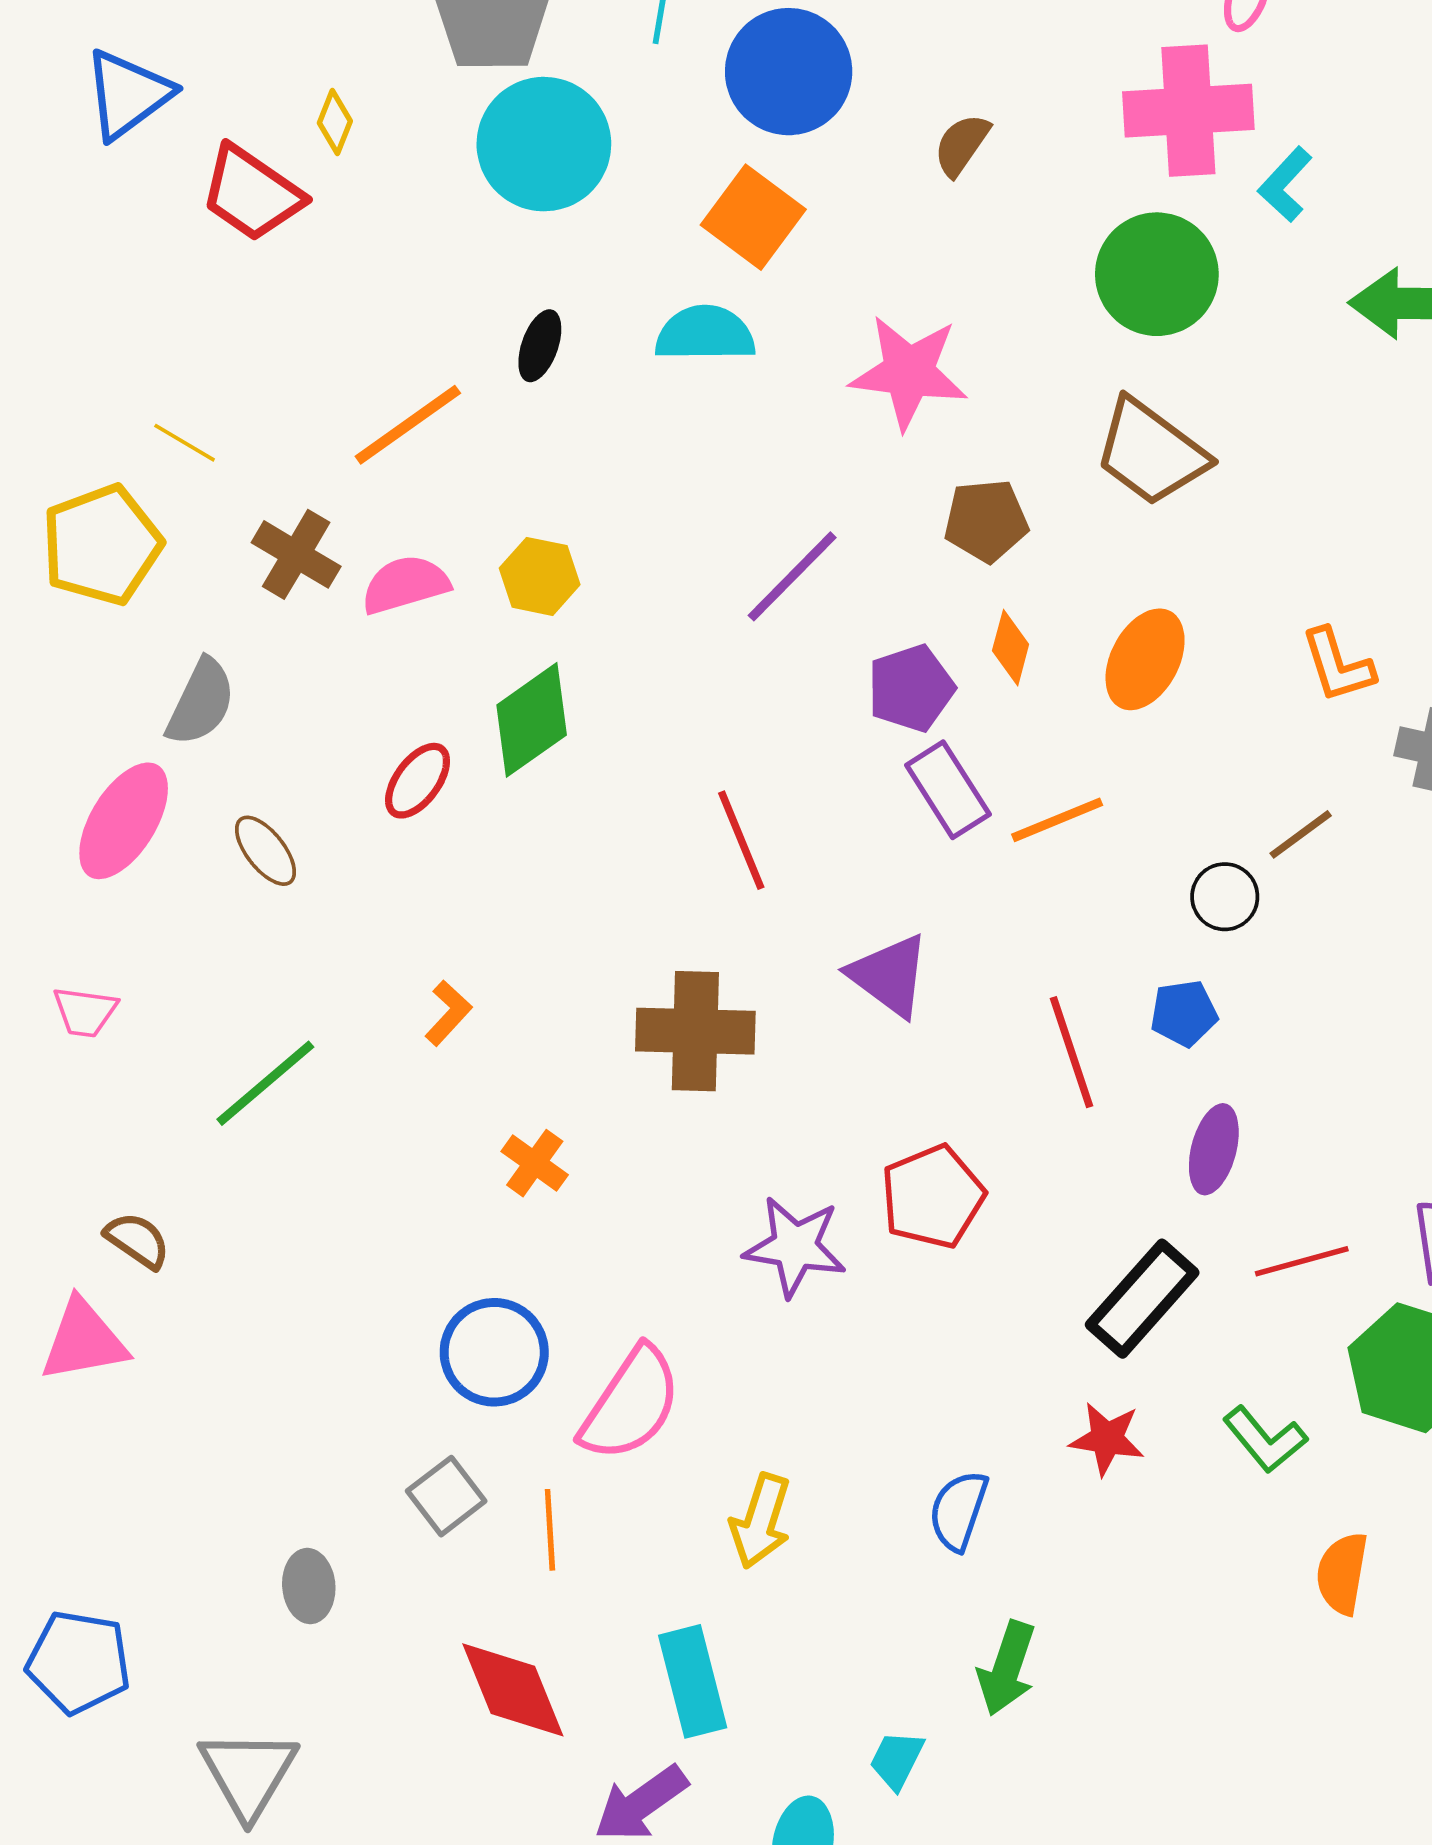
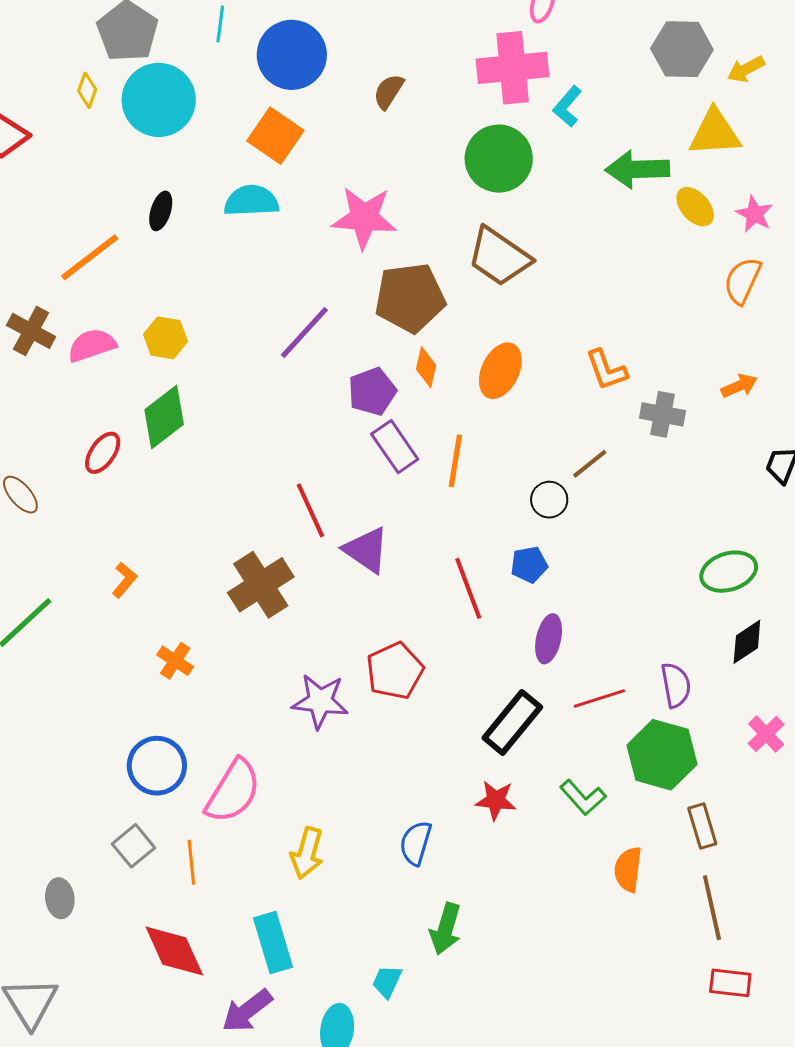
yellow diamond: (335, 122) -> (87, 90), moved
brown pentagon: (986, 521) -> (410, 298), size x1.5
orange line: (1057, 820) -> (455, 461), turned -56
red line: (741, 840) -> (310, 510), moved
brown cross: (695, 1031) -> (261, 585), turned -32

